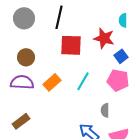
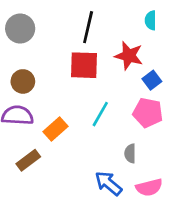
black line: (59, 17) -> (88, 27), moved
cyan semicircle: (123, 20) -> (151, 20), moved
orange rectangle: (52, 82) -> (55, 129), moved
brown rectangle: (21, 121) -> (28, 160), moved

